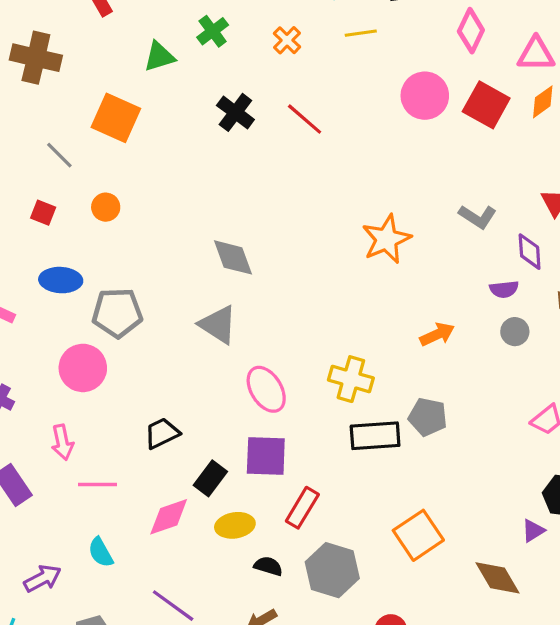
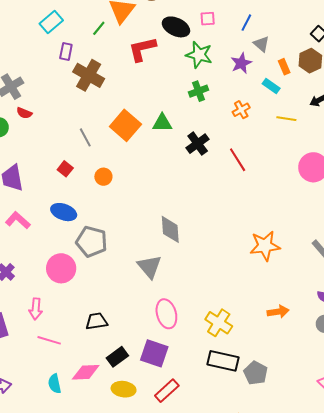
green triangle: (159, 57) -> (162, 123), moved
gray pentagon: (428, 417) -> (256, 373), moved
cyan semicircle: (101, 552) -> (55, 384), moved

